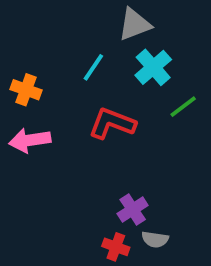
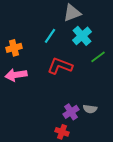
orange cross: (26, 90) -> (14, 48), turned -35
gray semicircle: (155, 239) -> (90, 109), moved

